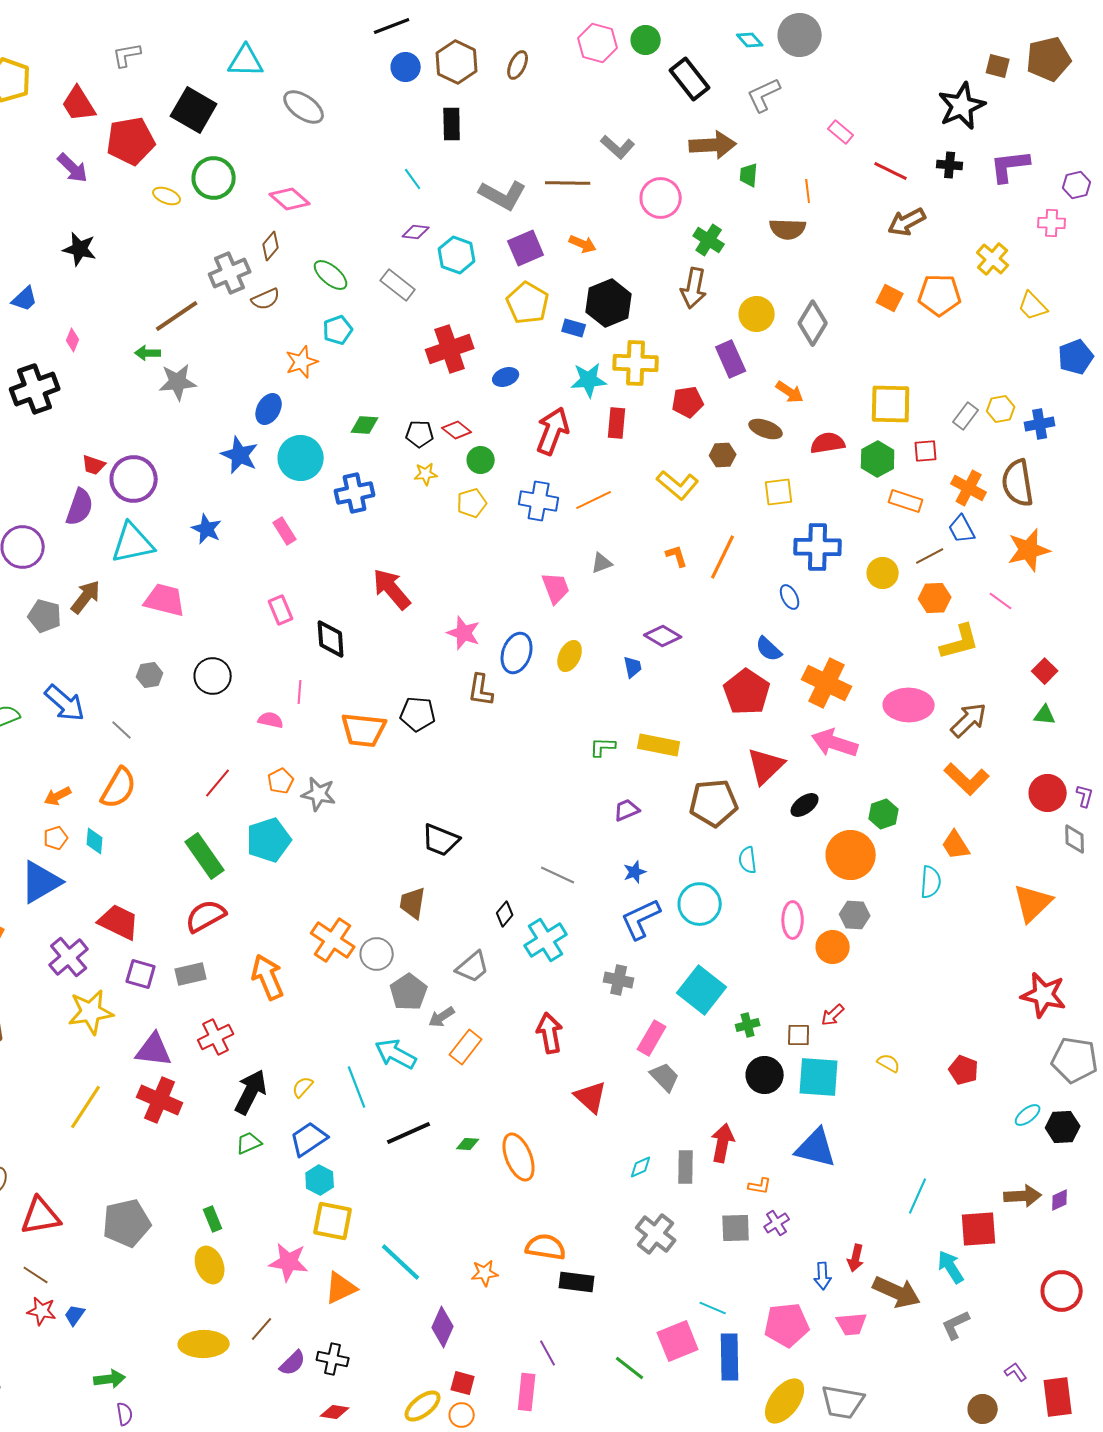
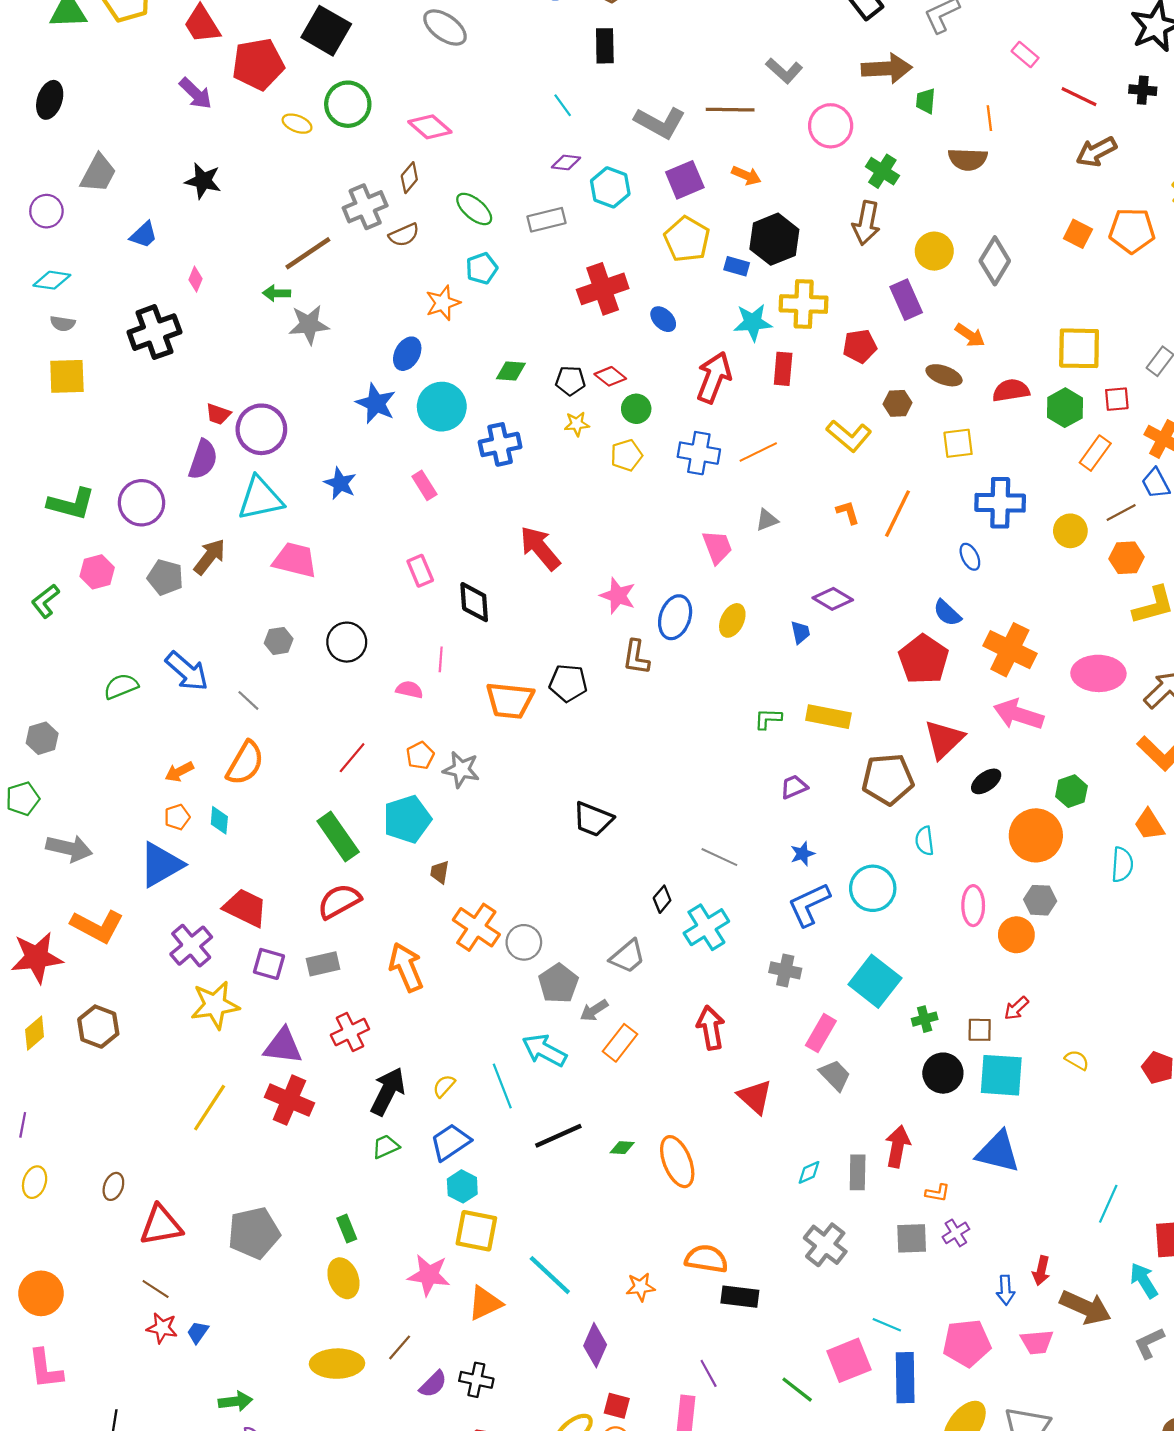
gray rectangle: (398, 285) -> (547, 220), turned -52
blue ellipse: (506, 377) -> (663, 319), turned 65
orange rectangle: (906, 501) -> (1095, 453), turned -72
brown trapezoid: (413, 903) -> (440, 872), moved, size x0.7

